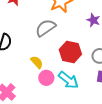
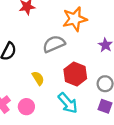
pink circle: (46, 78) -> (26, 107), moved

